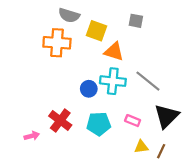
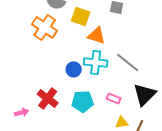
orange cross: (57, 43) -> (45, 27), turned 30

